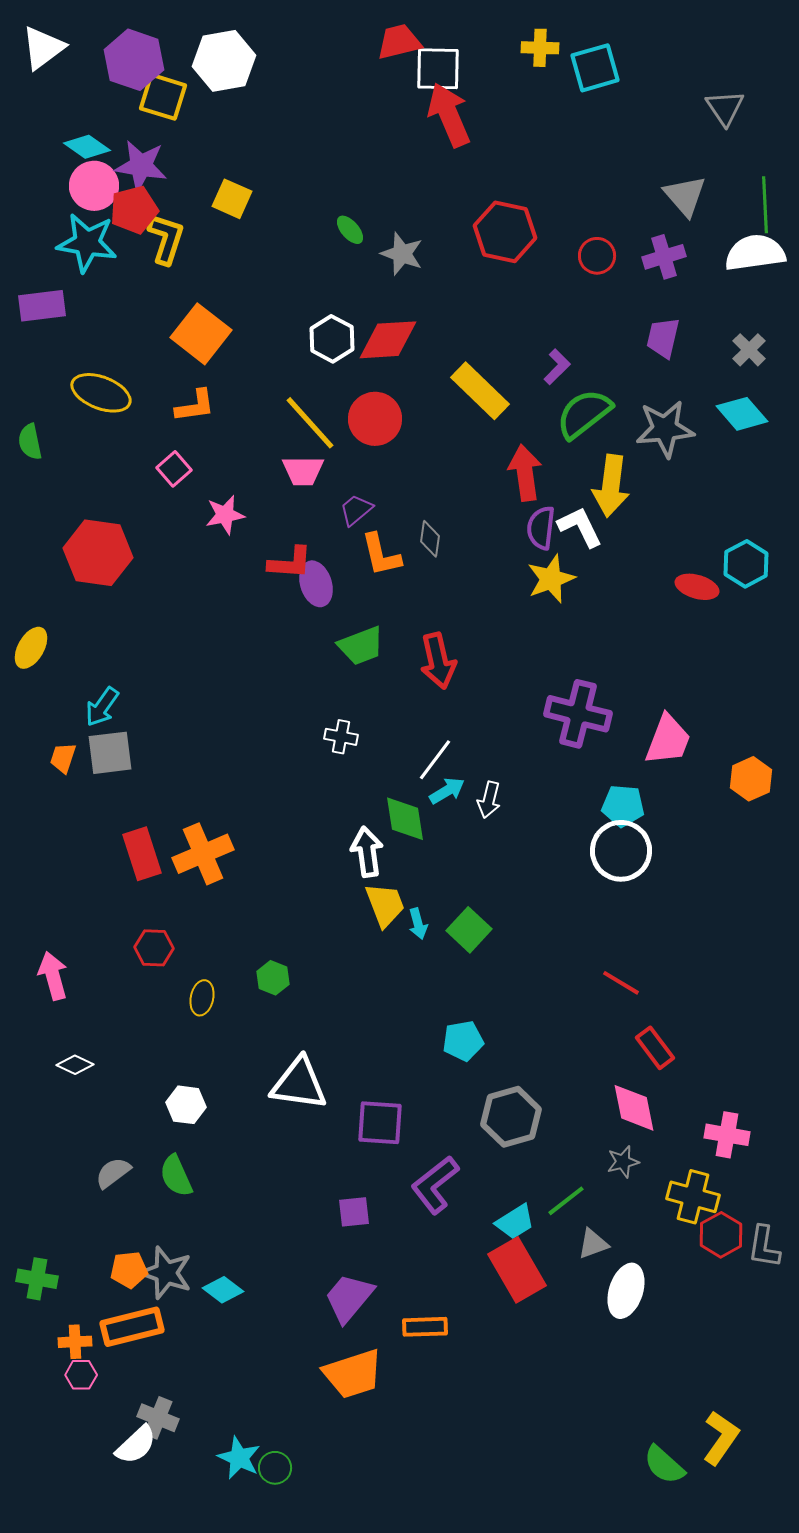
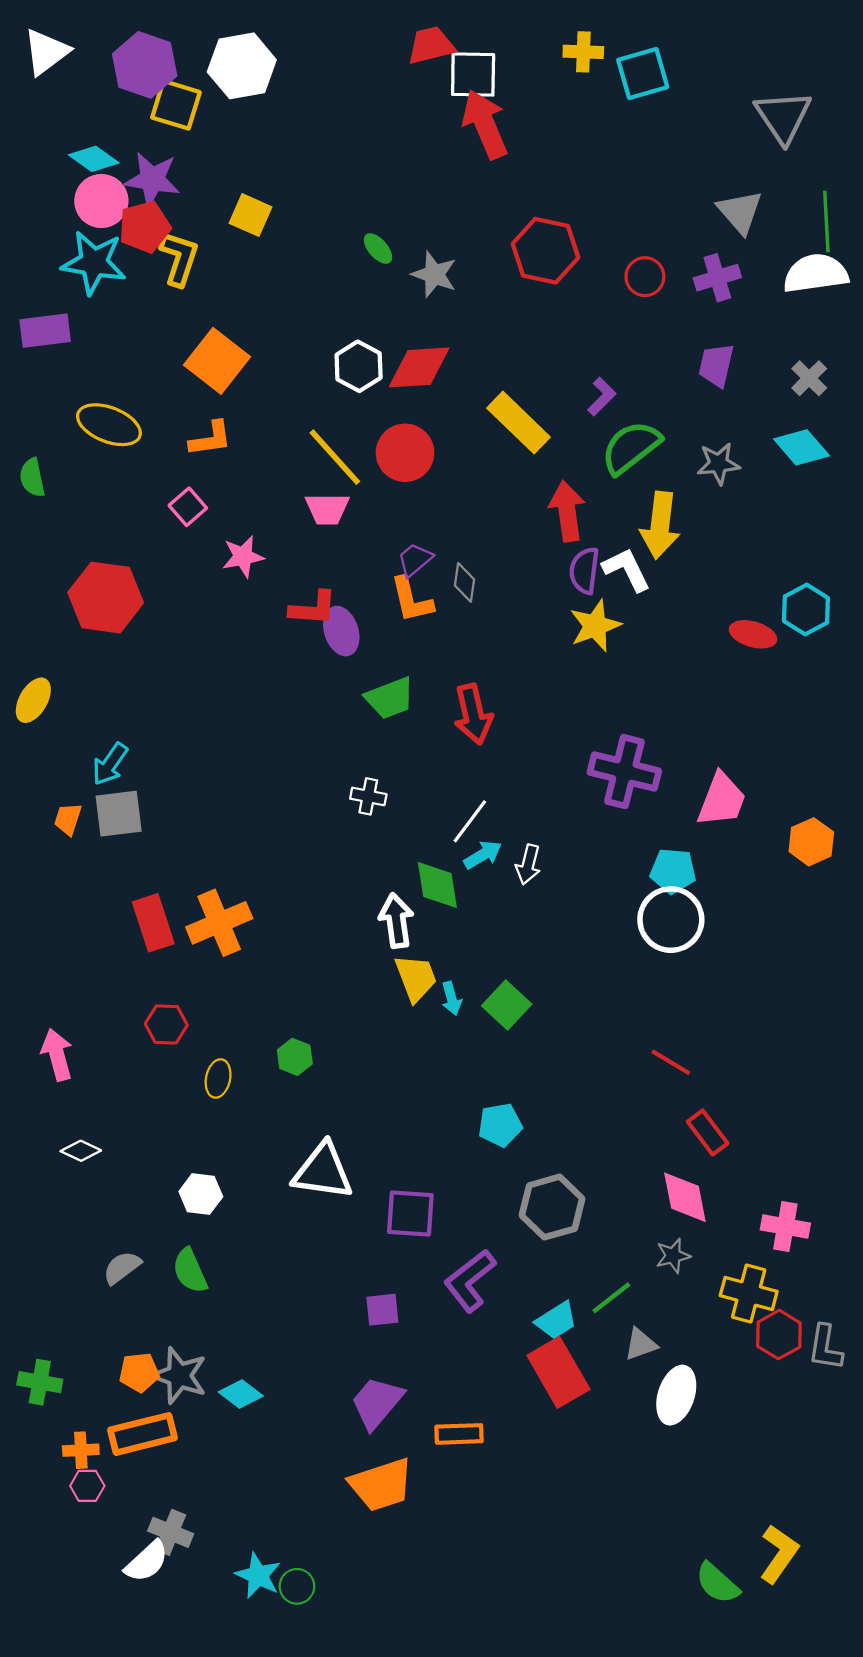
gray triangle: (725, 108) -> (783, 117), size x1.4
gray star: (665, 429) -> (718, 464), size x0.7
purple trapezoid: (356, 510) -> (415, 560), moved

